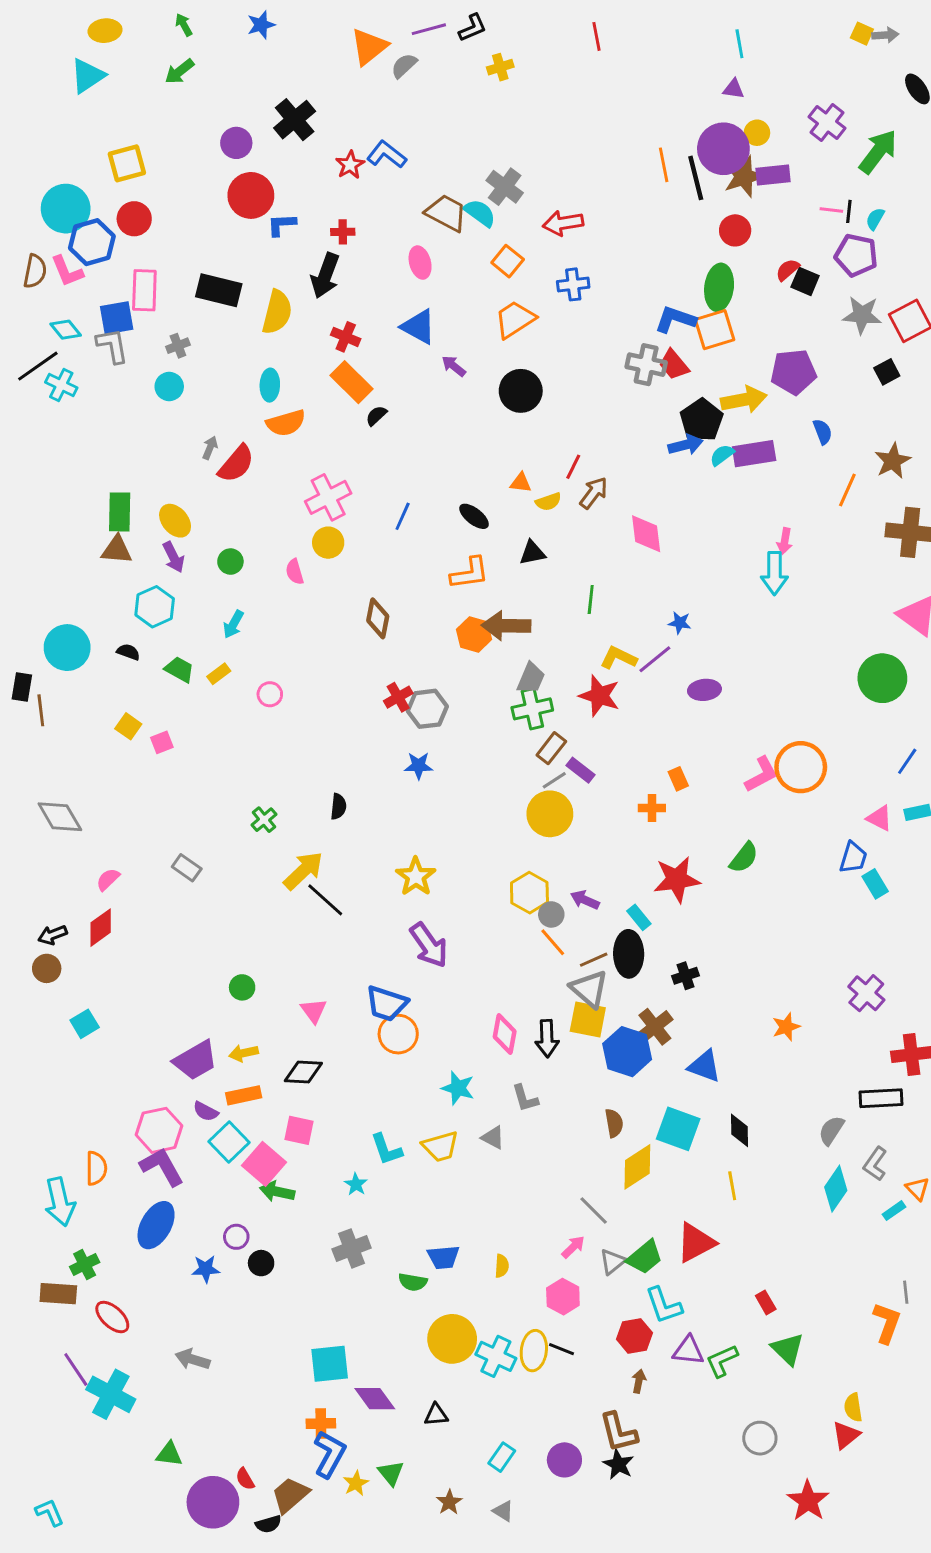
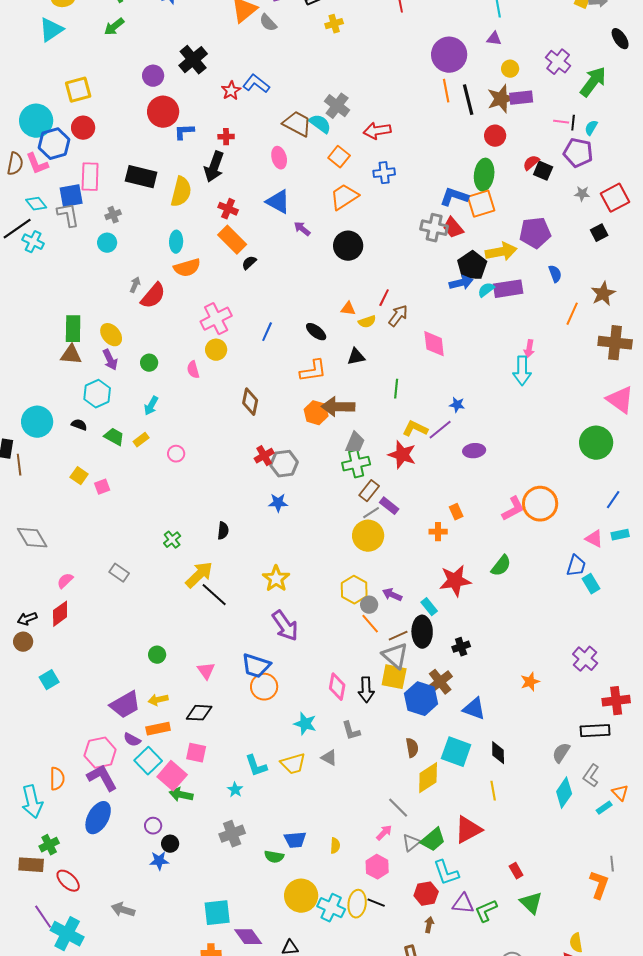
gray semicircle: (404, 66) -> (268, 23), turned -90
purple circle: (723, 149) -> (449, 55), moved
gray star: (862, 315) -> (582, 194), size x0.6
blue star: (206, 1269) -> (159, 861), moved

